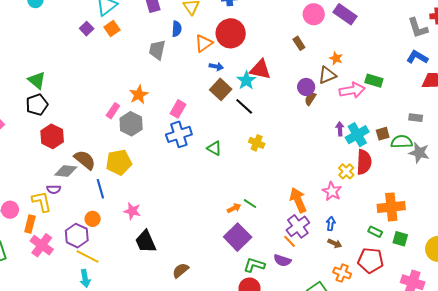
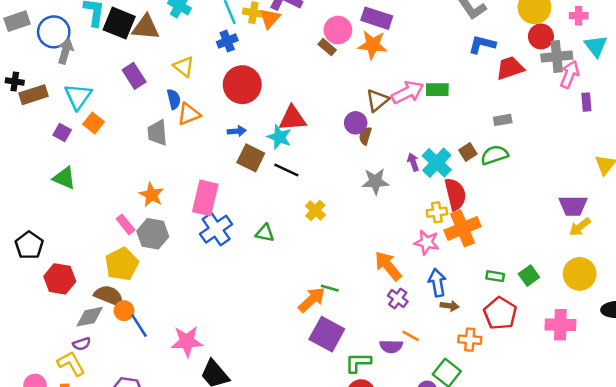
orange triangle: (204, 43) -> (189, 114), moved, turned 30
brown rectangle: (299, 43) -> (327, 47), moved
orange star: (336, 58) -> (373, 45), moved, size x1.6
green triangle: (37, 80) -> (64, 178), moved
pink arrow: (352, 90) -> (408, 92), moved
pink rectangle: (178, 109) -> (205, 198), size x1.5
pink rectangle: (113, 111) -> (125, 224), turned -56
yellow cross: (257, 143) -> (315, 210), turned 35
gray star: (419, 153) -> (375, 181), moved
yellow pentagon: (119, 162) -> (122, 264), moved
yellow cross: (346, 171) -> (437, 212), turned -35
orange cross: (391, 207) -> (463, 228), moved
orange arrow: (234, 208) -> (312, 300), size x1.6
pink star: (132, 211) -> (187, 341), size x1.4
orange circle: (93, 219) -> (124, 311), moved
blue arrow: (331, 224) -> (437, 283), size x1.5
purple cross: (298, 226) -> (398, 298), size x0.7
green square: (400, 239) -> (529, 276), turned -35
orange line: (289, 241) -> (411, 336), moved
red pentagon: (370, 260) -> (500, 313), turned -30

